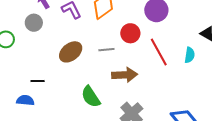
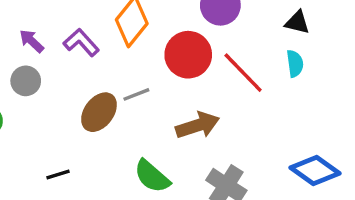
red circle: (130, 33) -> (188, 55), size x1.4
black triangle: (207, 34) -> (297, 22), moved
gray line: (106, 50) -> (136, 94), moved

